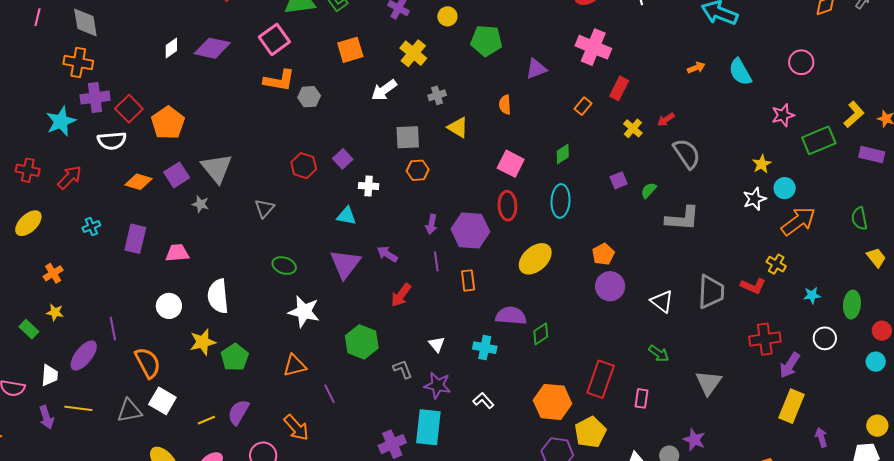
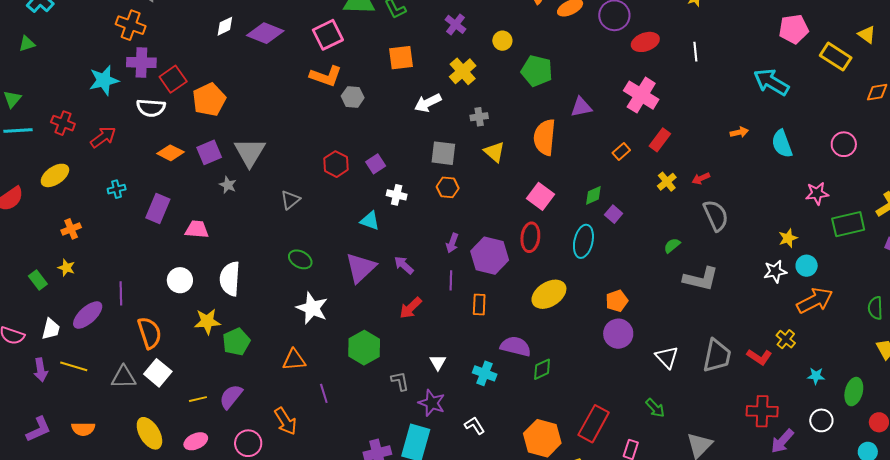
orange semicircle: (505, 105) -> (545, 137), size x1.8
purple square: (619, 180) -> (614, 214), moved, turned -36

